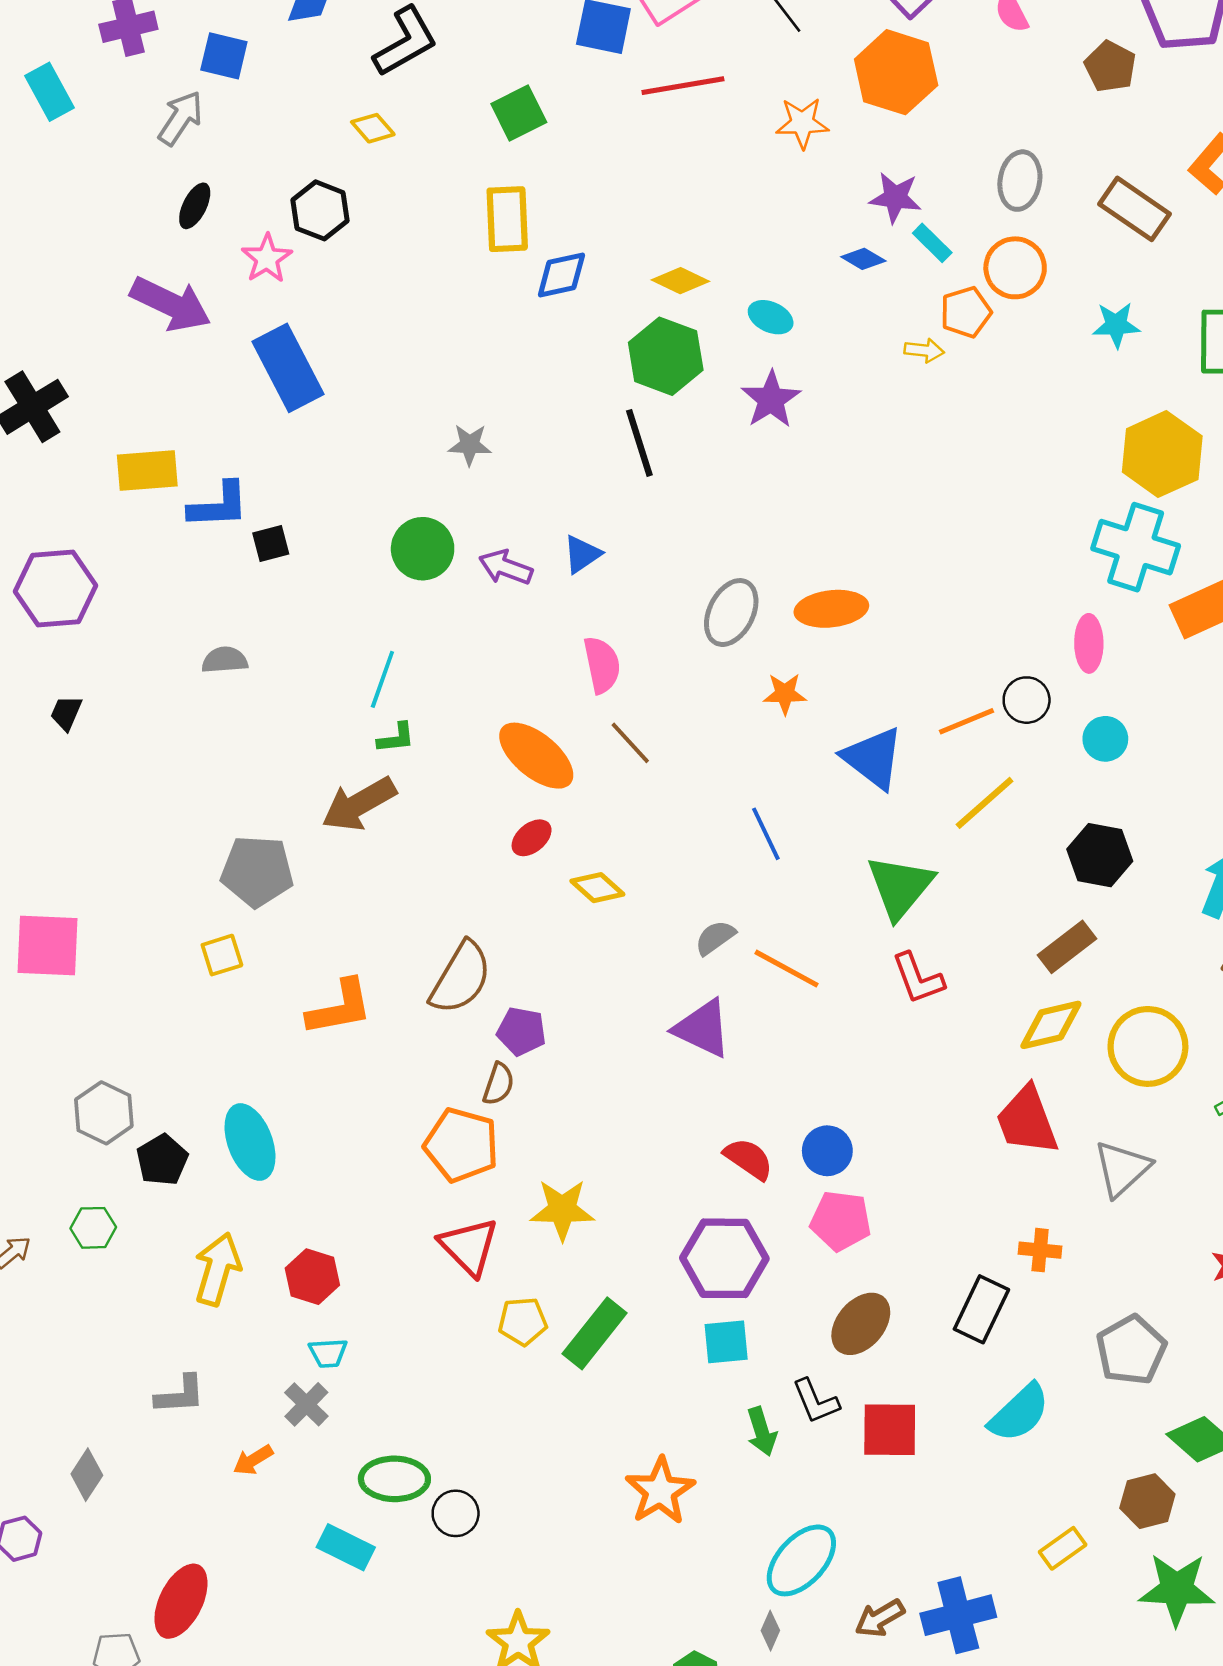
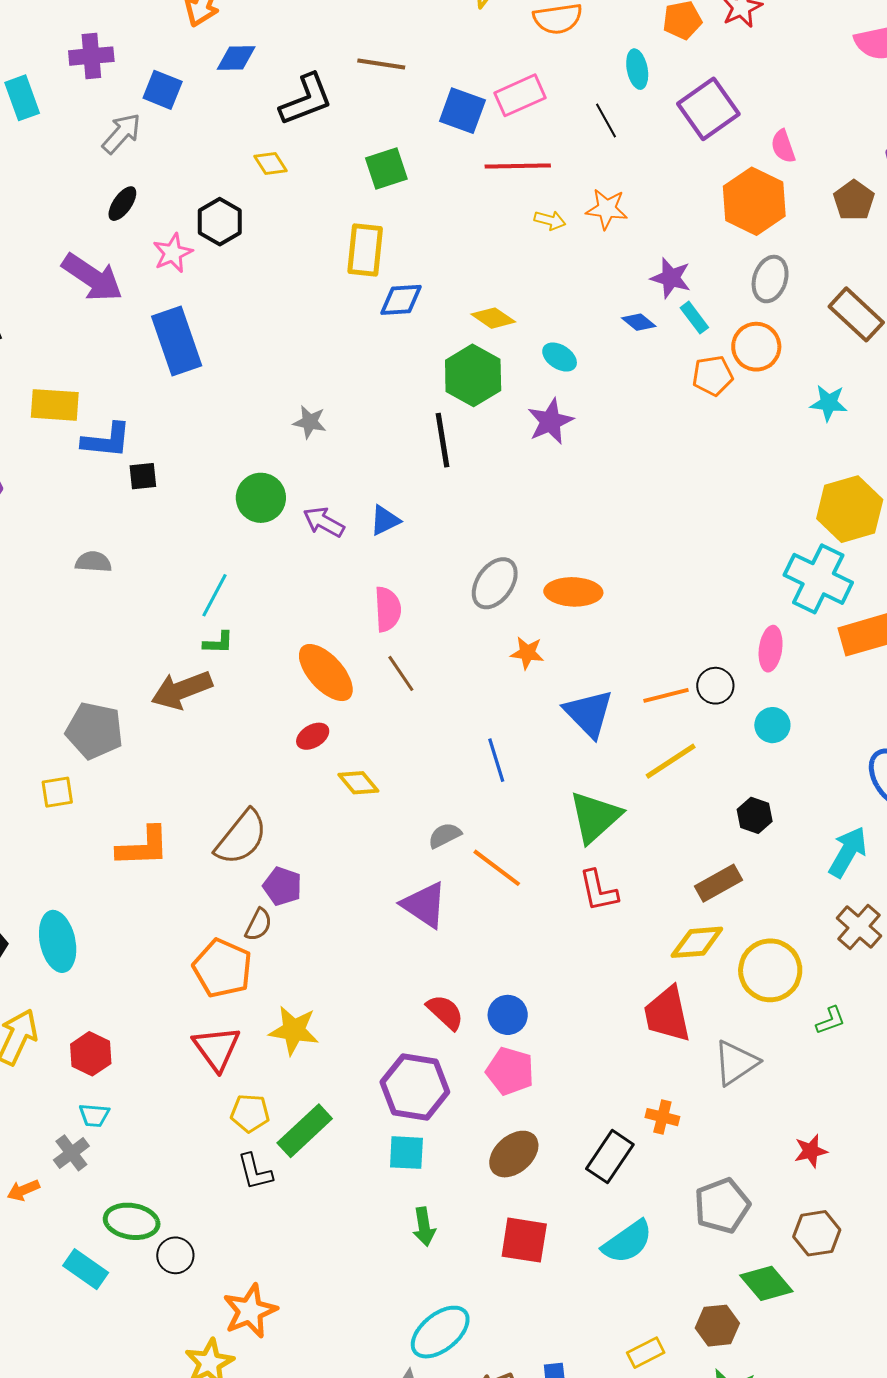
orange hexagon: (896, 72) -> (754, 201), moved
yellow arrow: (924, 350) -> (550, 220), moved
black hexagon: (1100, 855) -> (755, 815), size x0.7
black L-shape: (816, 1401) -> (255, 1172), moved
orange star: (660, 1491) -> (250, 1311), moved

